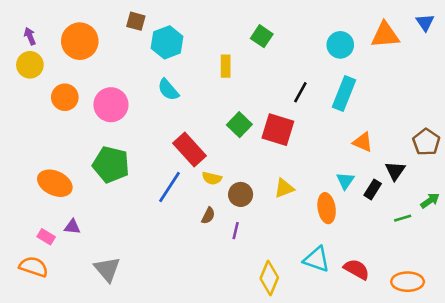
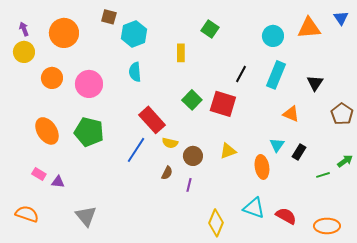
cyan semicircle: (168, 90) -> (135, 72), turned 36
black triangle: (395, 171) -> (315, 83), moved
orange ellipse: (55, 183) -> (47, 131), moved, turned 32
pink rectangle: (46, 237) -> (39, 174), moved

